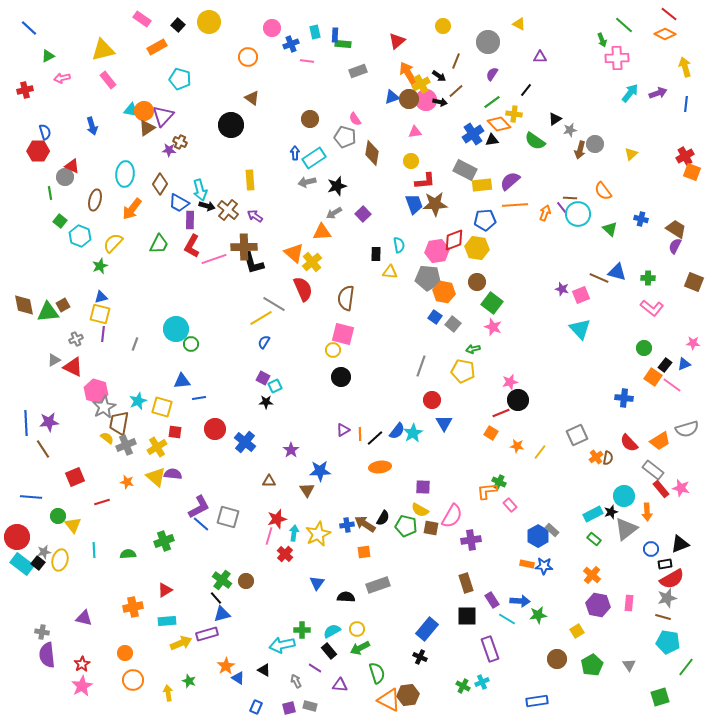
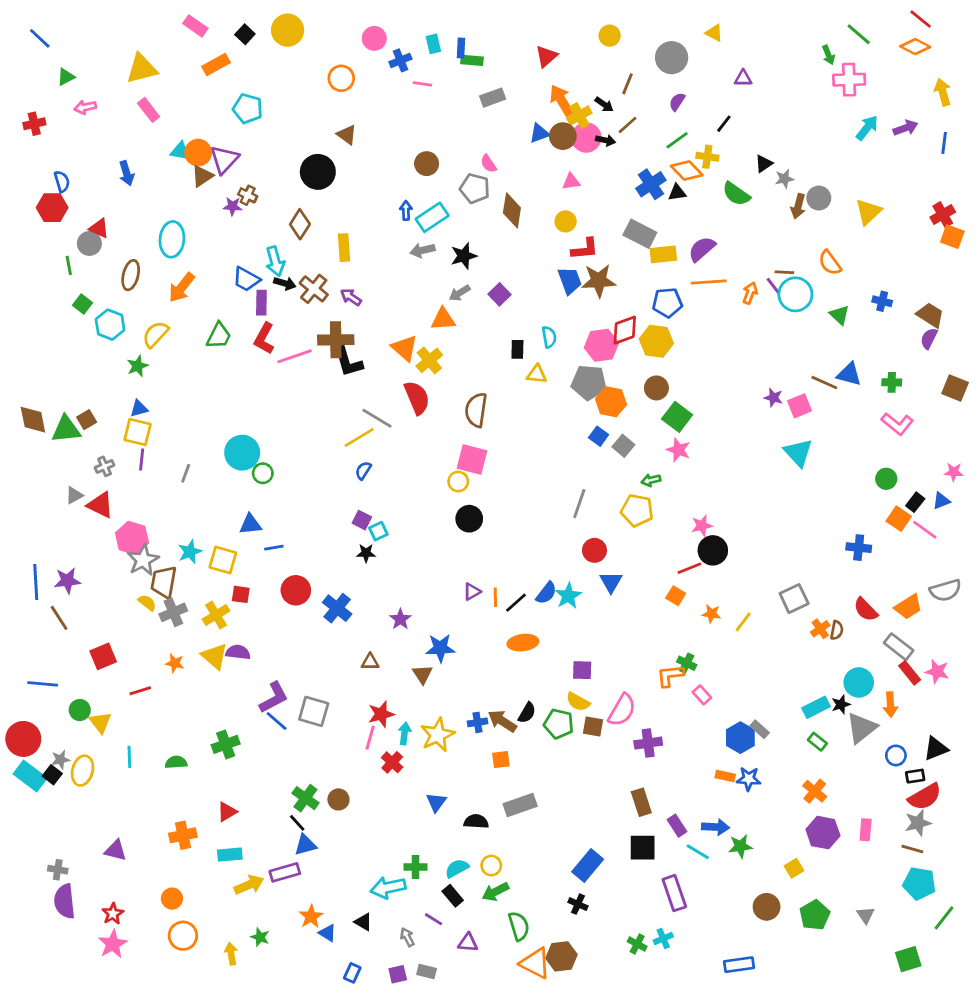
yellow triangle: (631, 154) -> (868, 212), size x1.5
brown diamond: (160, 184) -> (300, 224), moved

